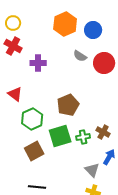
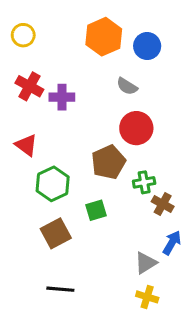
red cross: (13, 46) -> (29, 86), moved
red circle: (104, 63) -> (136, 128), moved
green square: (60, 136) -> (96, 210), size x0.6
green cross: (83, 137) -> (144, 182), moved
gray triangle: (92, 170) -> (146, 263), turned 42

